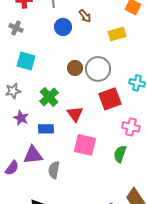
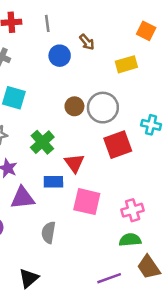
pink cross: (131, 127) -> (133, 210), moved, turned -30
blue rectangle: (46, 129) -> (53, 182), moved
green semicircle: (120, 154) -> (130, 240), moved, turned 66
purple triangle: (33, 155) -> (23, 198), moved

